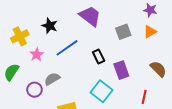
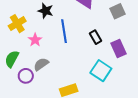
blue line: (67, 48) -> (64, 31), turned -60
gray semicircle: (52, 79) -> (41, 64), moved
purple circle: (35, 90) -> (26, 76), moved

